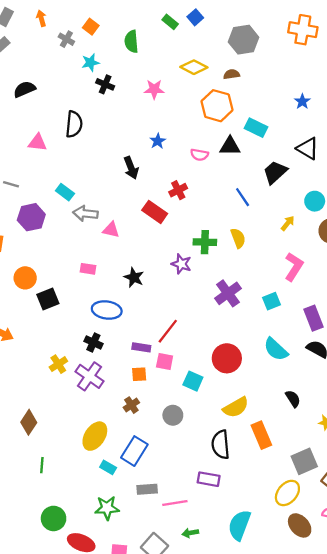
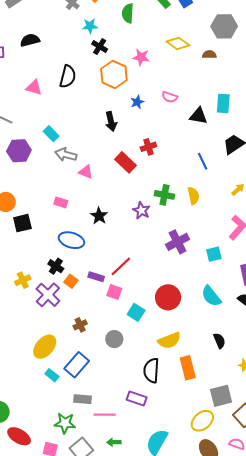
orange hexagon: (217, 106) -> (114, 75), moved
cyan rectangle: (256, 128) -> (223, 103), turned 60
pink semicircle: (199, 155) -> (170, 97), moved
orange square: (139, 374) -> (71, 281), moved, turned 32
green star: (107, 508) -> (65, 423), moved

